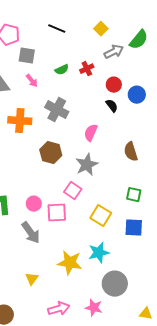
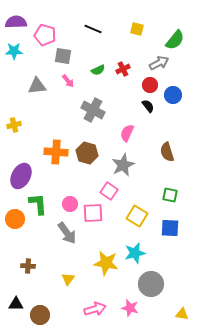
yellow square: (101, 29) -> (137, 29), turned -32
gray arrow: (114, 52) -> (159, 63), moved
orange cross: (20, 121) -> (56, 152), moved

